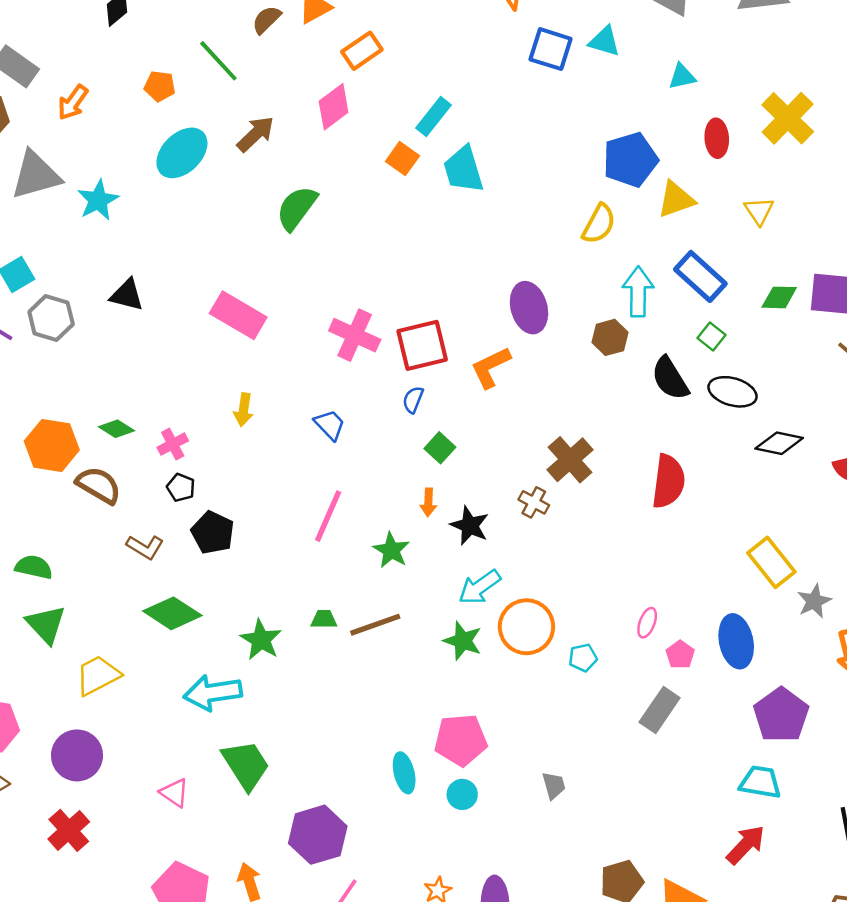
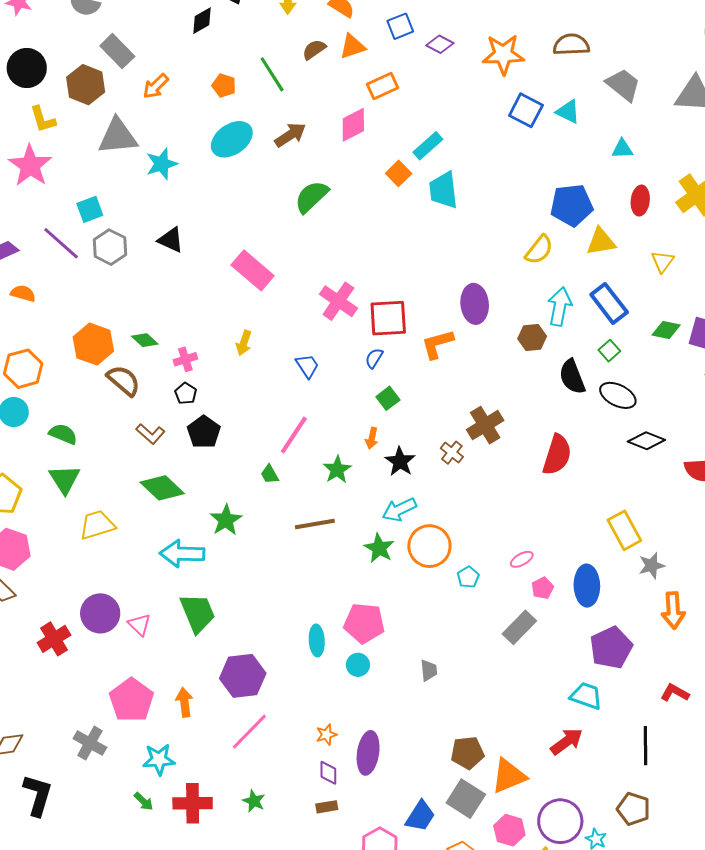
green trapezoid: (324, 619) -> (270, 474), moved, turned -130
pink ellipse: (647, 623) -> (522, 559), turned 30
cyan pentagon: (583, 658) -> (468, 577), turned -30
purple circle: (77, 755) -> (100, 613), moved

